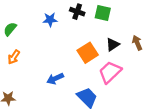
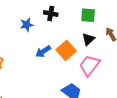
green square: (103, 13) -> (88, 15), moved
blue arrow: (55, 79) -> (43, 51), moved

